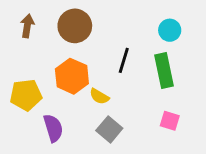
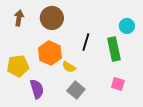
cyan circle: (170, 30) -> (127, 26), moved

